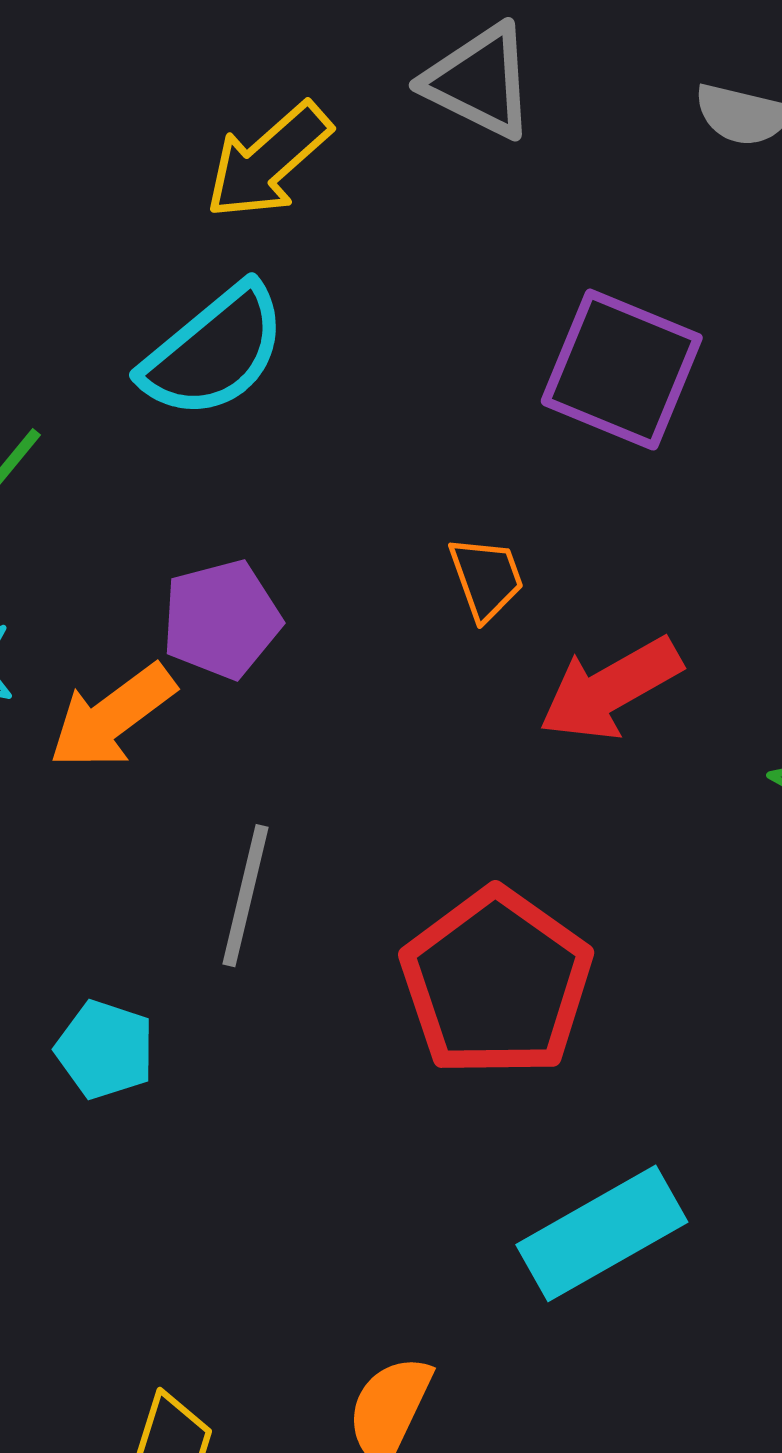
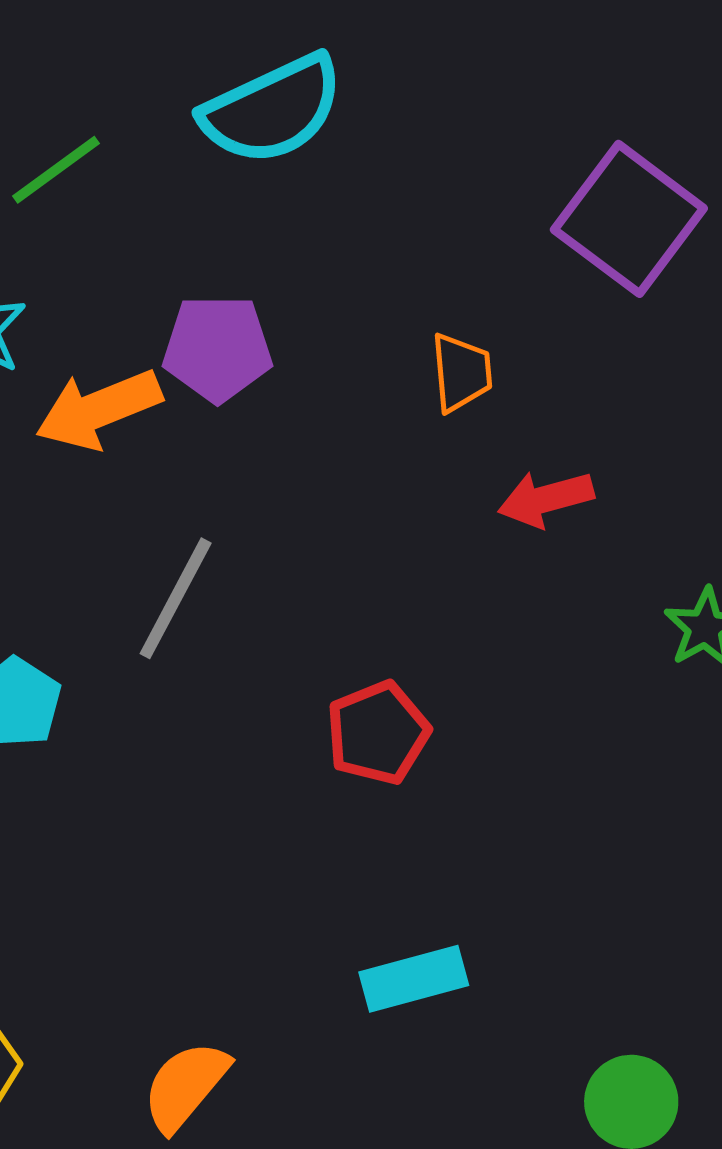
red arrow: (610, 689) -> (546, 499), size x0.7
red pentagon: (496, 983) -> (378, 733), size x0.6
cyan rectangle: (602, 1233) -> (414, 979), size x0.7

